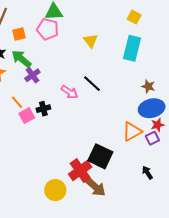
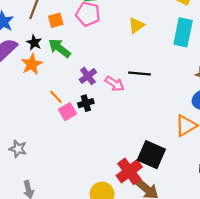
yellow triangle: (90, 41) -> (136, 25), turned 35
purple cross: (32, 75) -> (88, 76), moved
black line: (92, 84) -> (139, 74), turned -36

